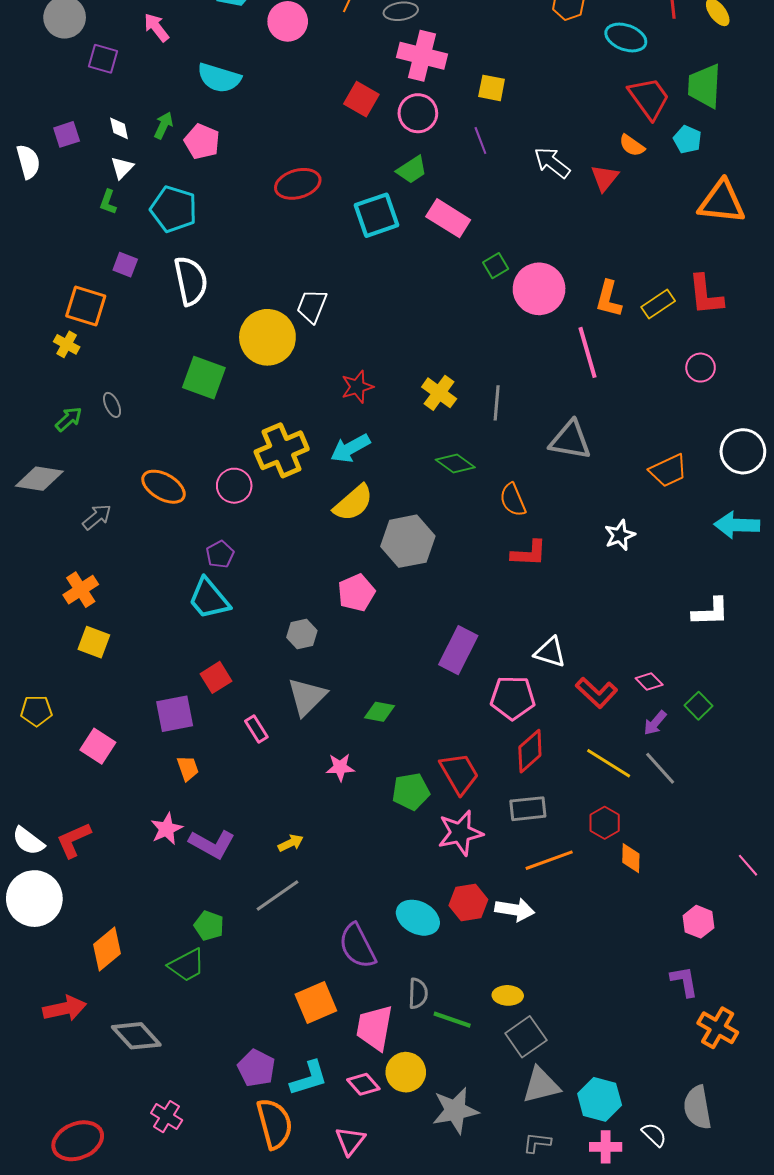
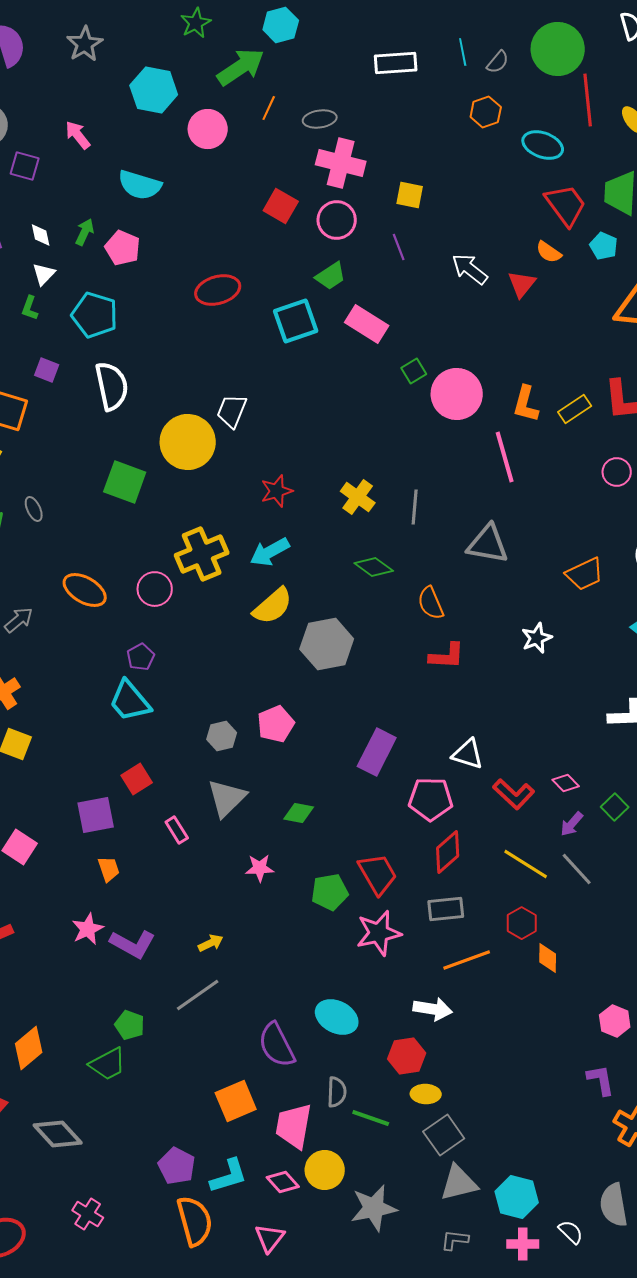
pink pentagon: (356, 593) -> (276, 724), moved
red hexagon: (468, 903) -> (407, 1056), moved

